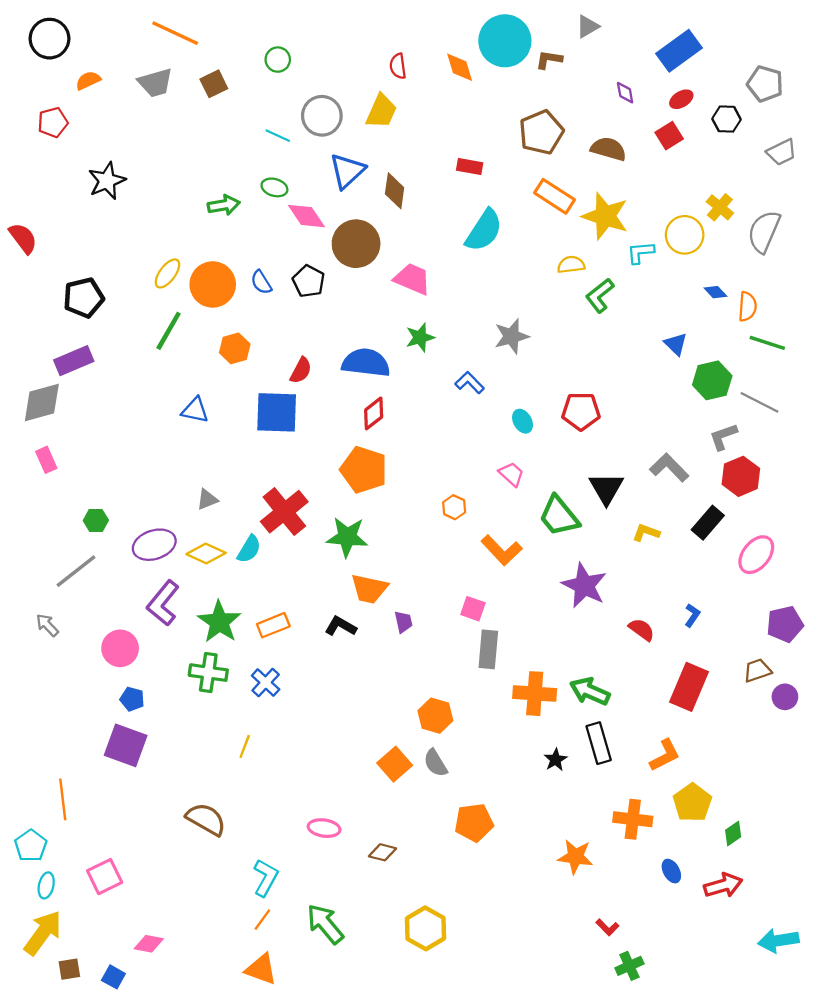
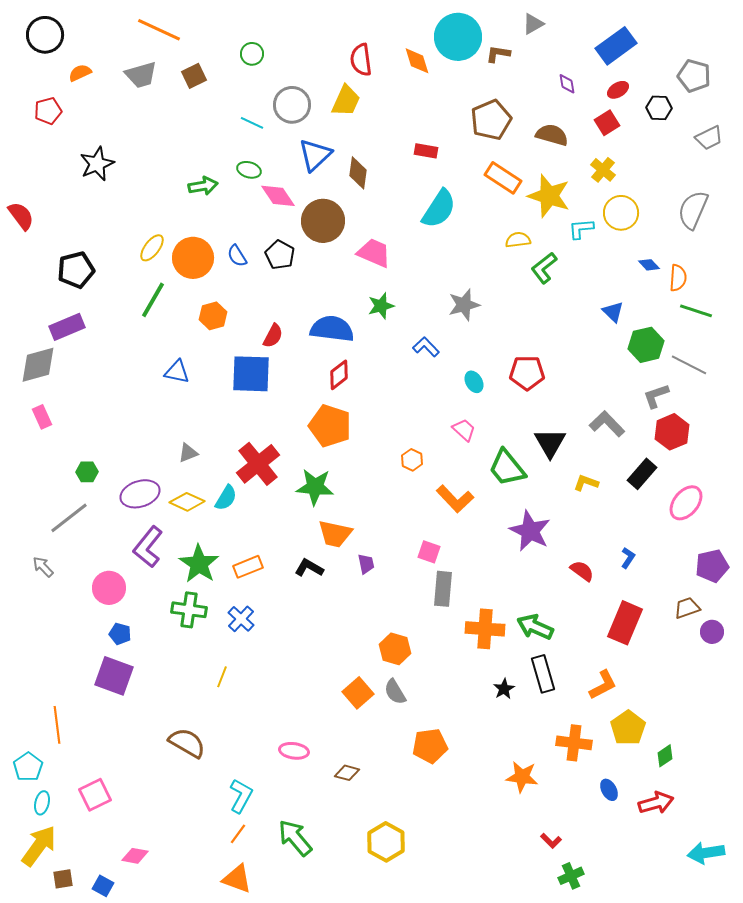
red semicircle: (398, 66) -> (361, 60), size x1.4
yellow cross: (720, 207) -> (603, 170), moved

